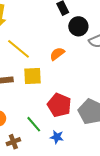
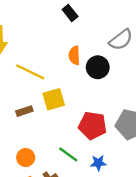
black circle: (78, 26) -> (98, 67), moved
orange semicircle: (57, 54) -> (74, 55), moved, turned -42

